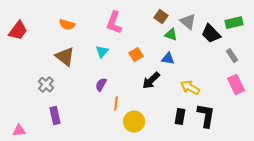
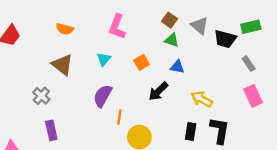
black trapezoid: (211, 34) -> (225, 39), turned -30
green triangle: (171, 35) -> (172, 40), moved
purple semicircle: (101, 85) -> (103, 96), size x1.5

